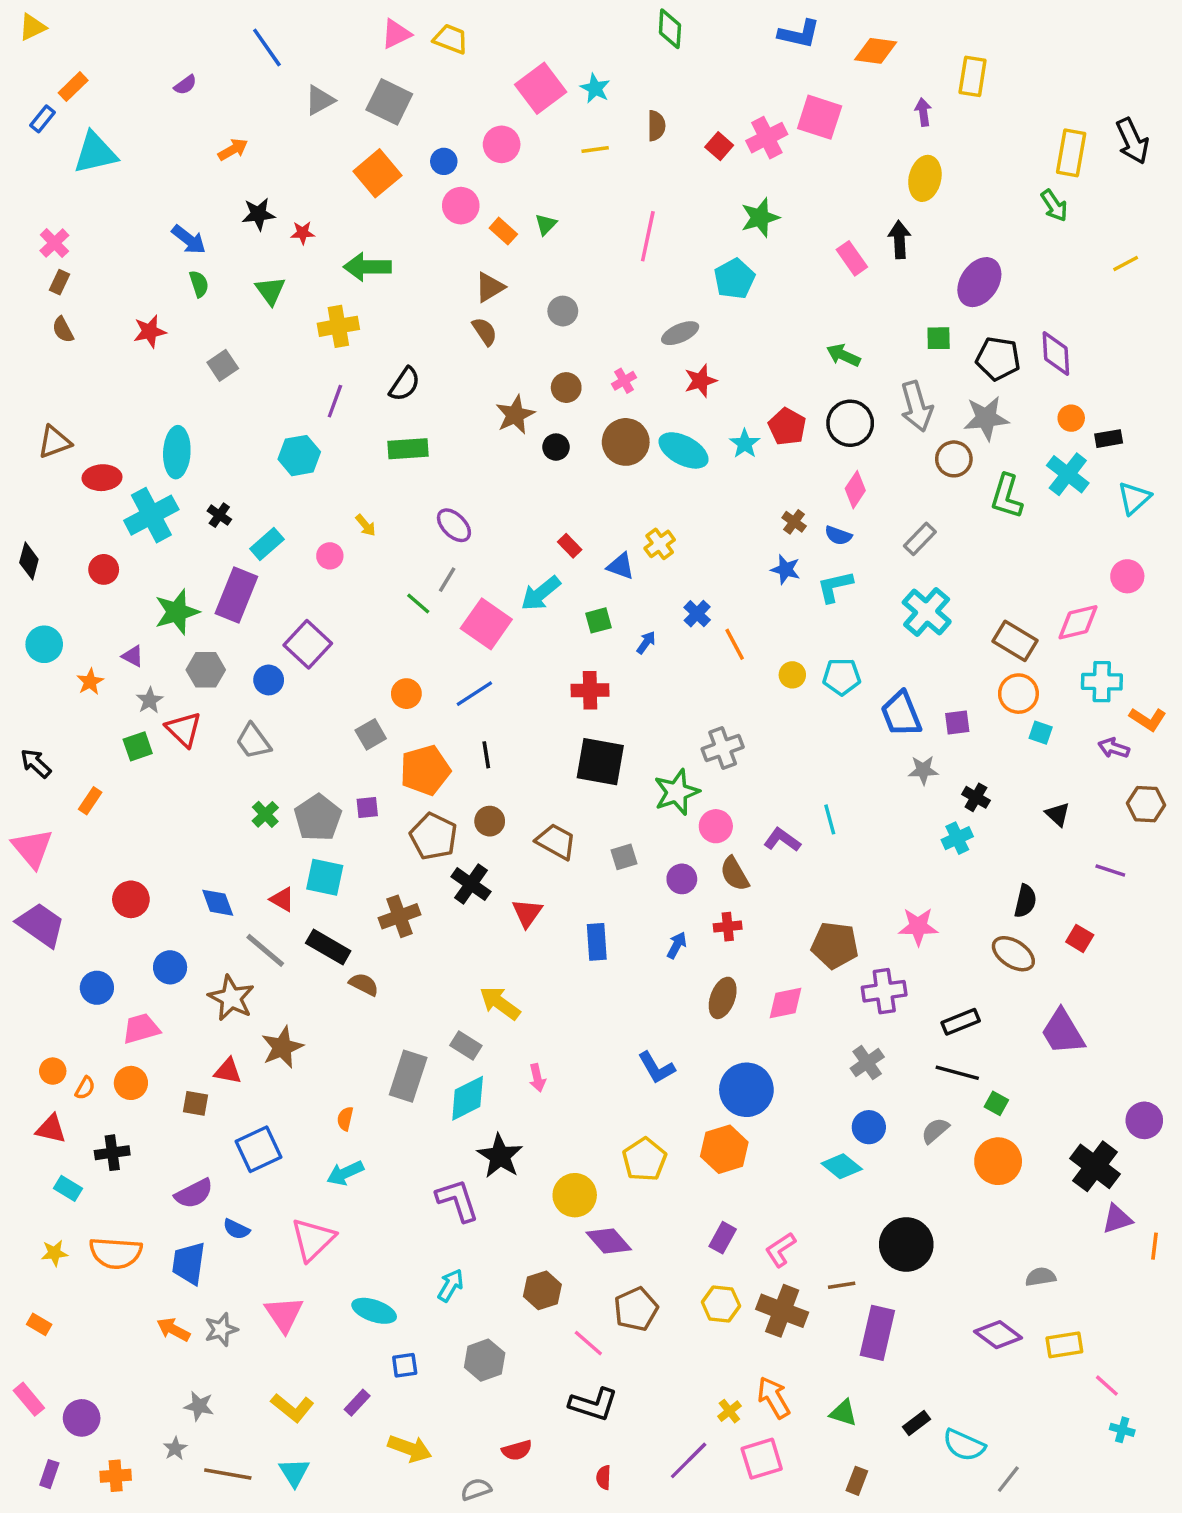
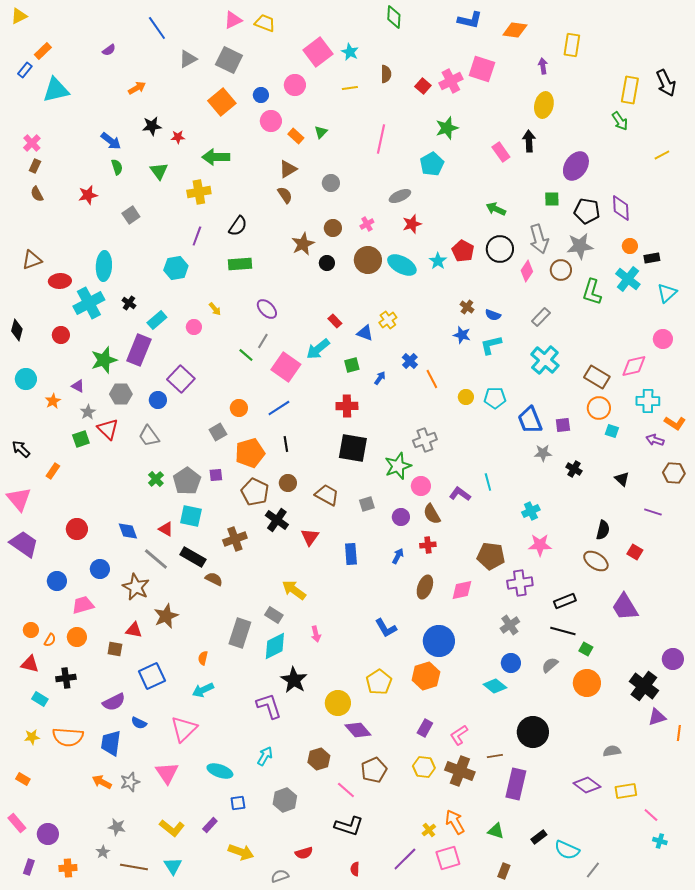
pink diamond: (855, 490) -> (527, 271), moved
cyan cross: (957, 838) -> (531, 511), moved

